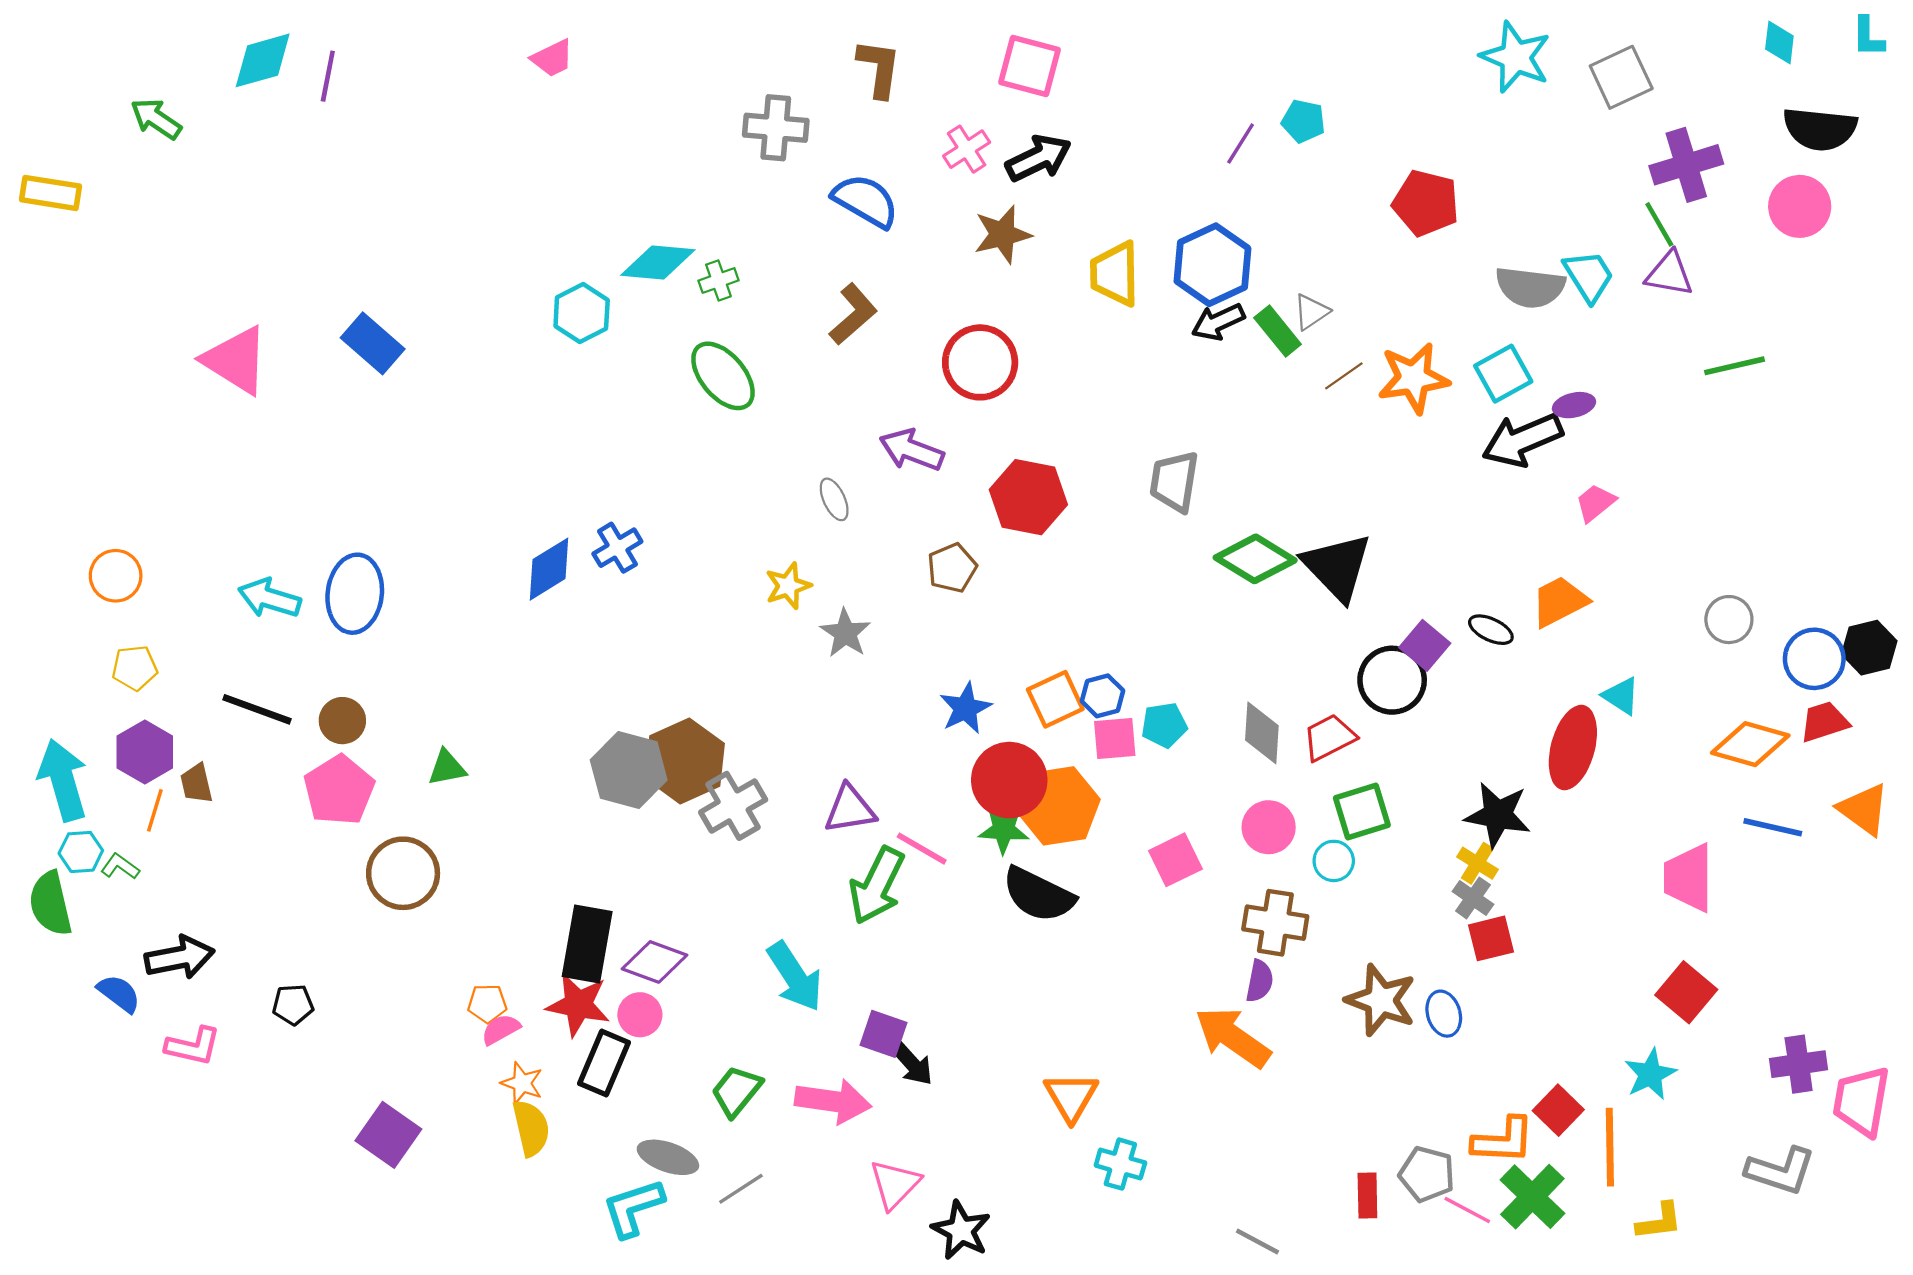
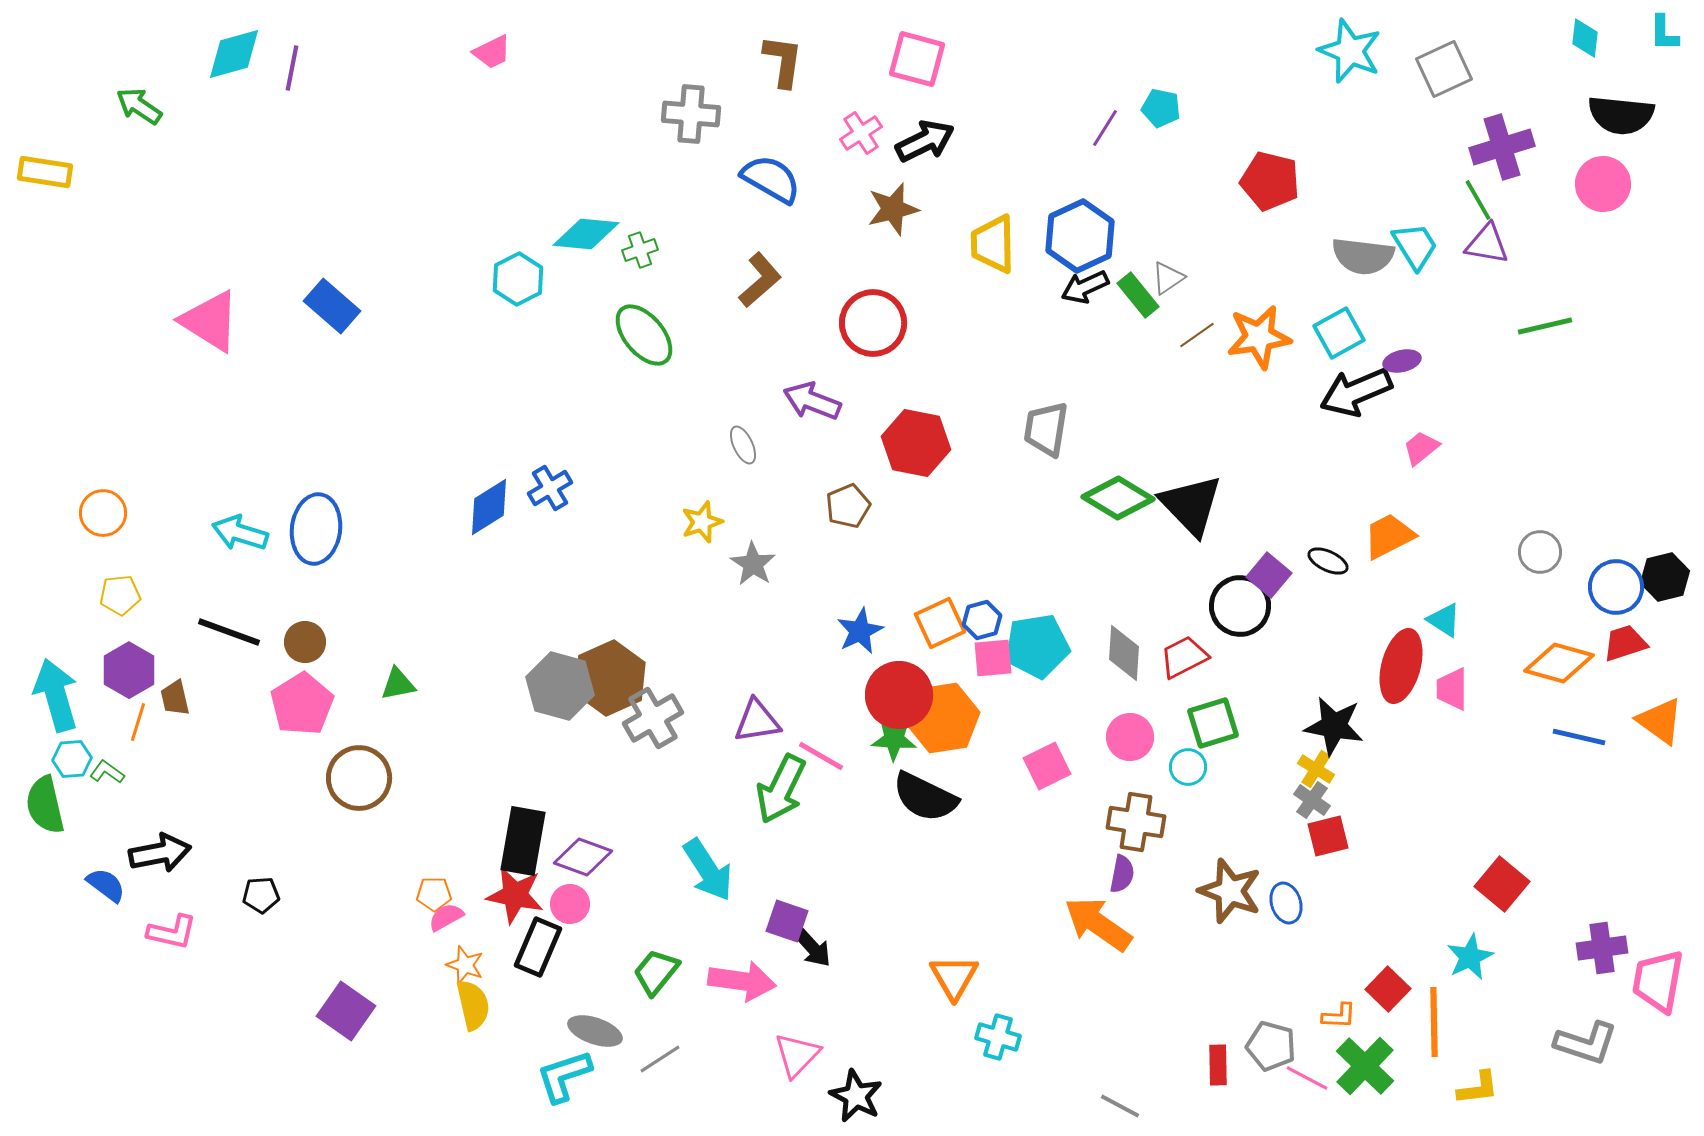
cyan pentagon: (1164, 725) -> (1037, 646), size x1.6
pink trapezoid: (1689, 878) -> (1452, 689), moved, size x0.7
orange L-shape: (1503, 1140) -> (1339, 1016), size x0.6

